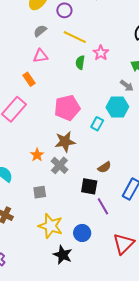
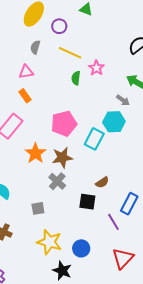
gray semicircle: (40, 31) -> (35, 47), turned -32
pink triangle: (40, 56) -> (26, 72), moved
cyan rectangle: (97, 124) -> (94, 139), size x1.5
orange star: (37, 155) -> (35, 153), moved, size x1.5
purple line: (103, 206) -> (113, 222), moved

